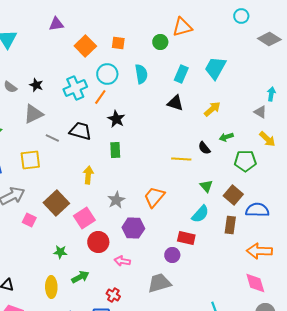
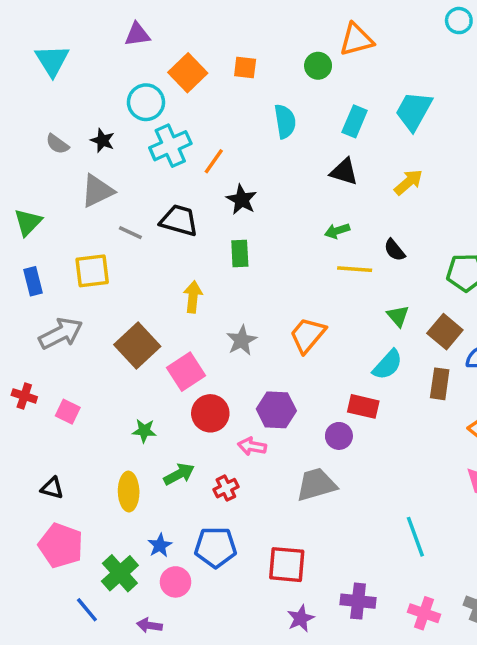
cyan circle: (107, 74) -> (146, 102), moved
green arrow: (226, 137) -> (337, 231), moved
pink square: (29, 220) -> (68, 412), moved
purple hexagon: (133, 228) -> (276, 410), moved
red cross: (113, 295) -> (226, 488), moved, turned 32

